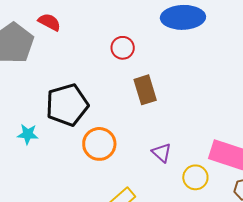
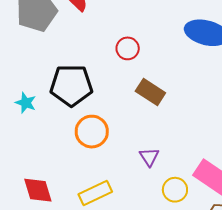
red circle: (123, 48) -> (128, 48), moved
brown rectangle: (145, 90) -> (150, 92), turned -56

